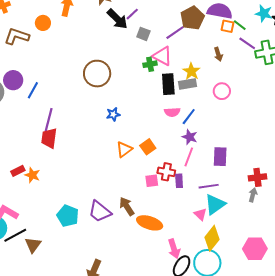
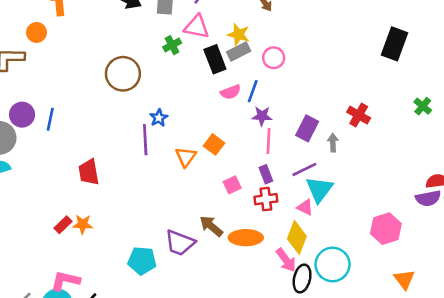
green cross: (150, 64) -> (172, 45), moved
pink circle: (222, 91) -> (274, 58), moved
purple line: (49, 120) -> (145, 140), moved
purple rectangle: (220, 157) -> (307, 128), turned 42
red cross: (166, 172) -> (266, 199), moved
red cross: (257, 177) -> (359, 115), moved, turned -36
gray arrow: (253, 195) -> (333, 143), moved
yellow diamond: (212, 238) -> (297, 237), moved

